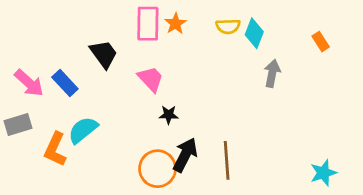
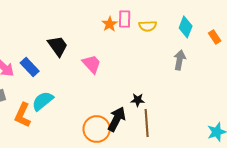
pink rectangle: (148, 24) -> (125, 19), moved, size x0.7
cyan diamond: (254, 33) -> (186, 27), moved
black star: (169, 115) -> (138, 100), moved

